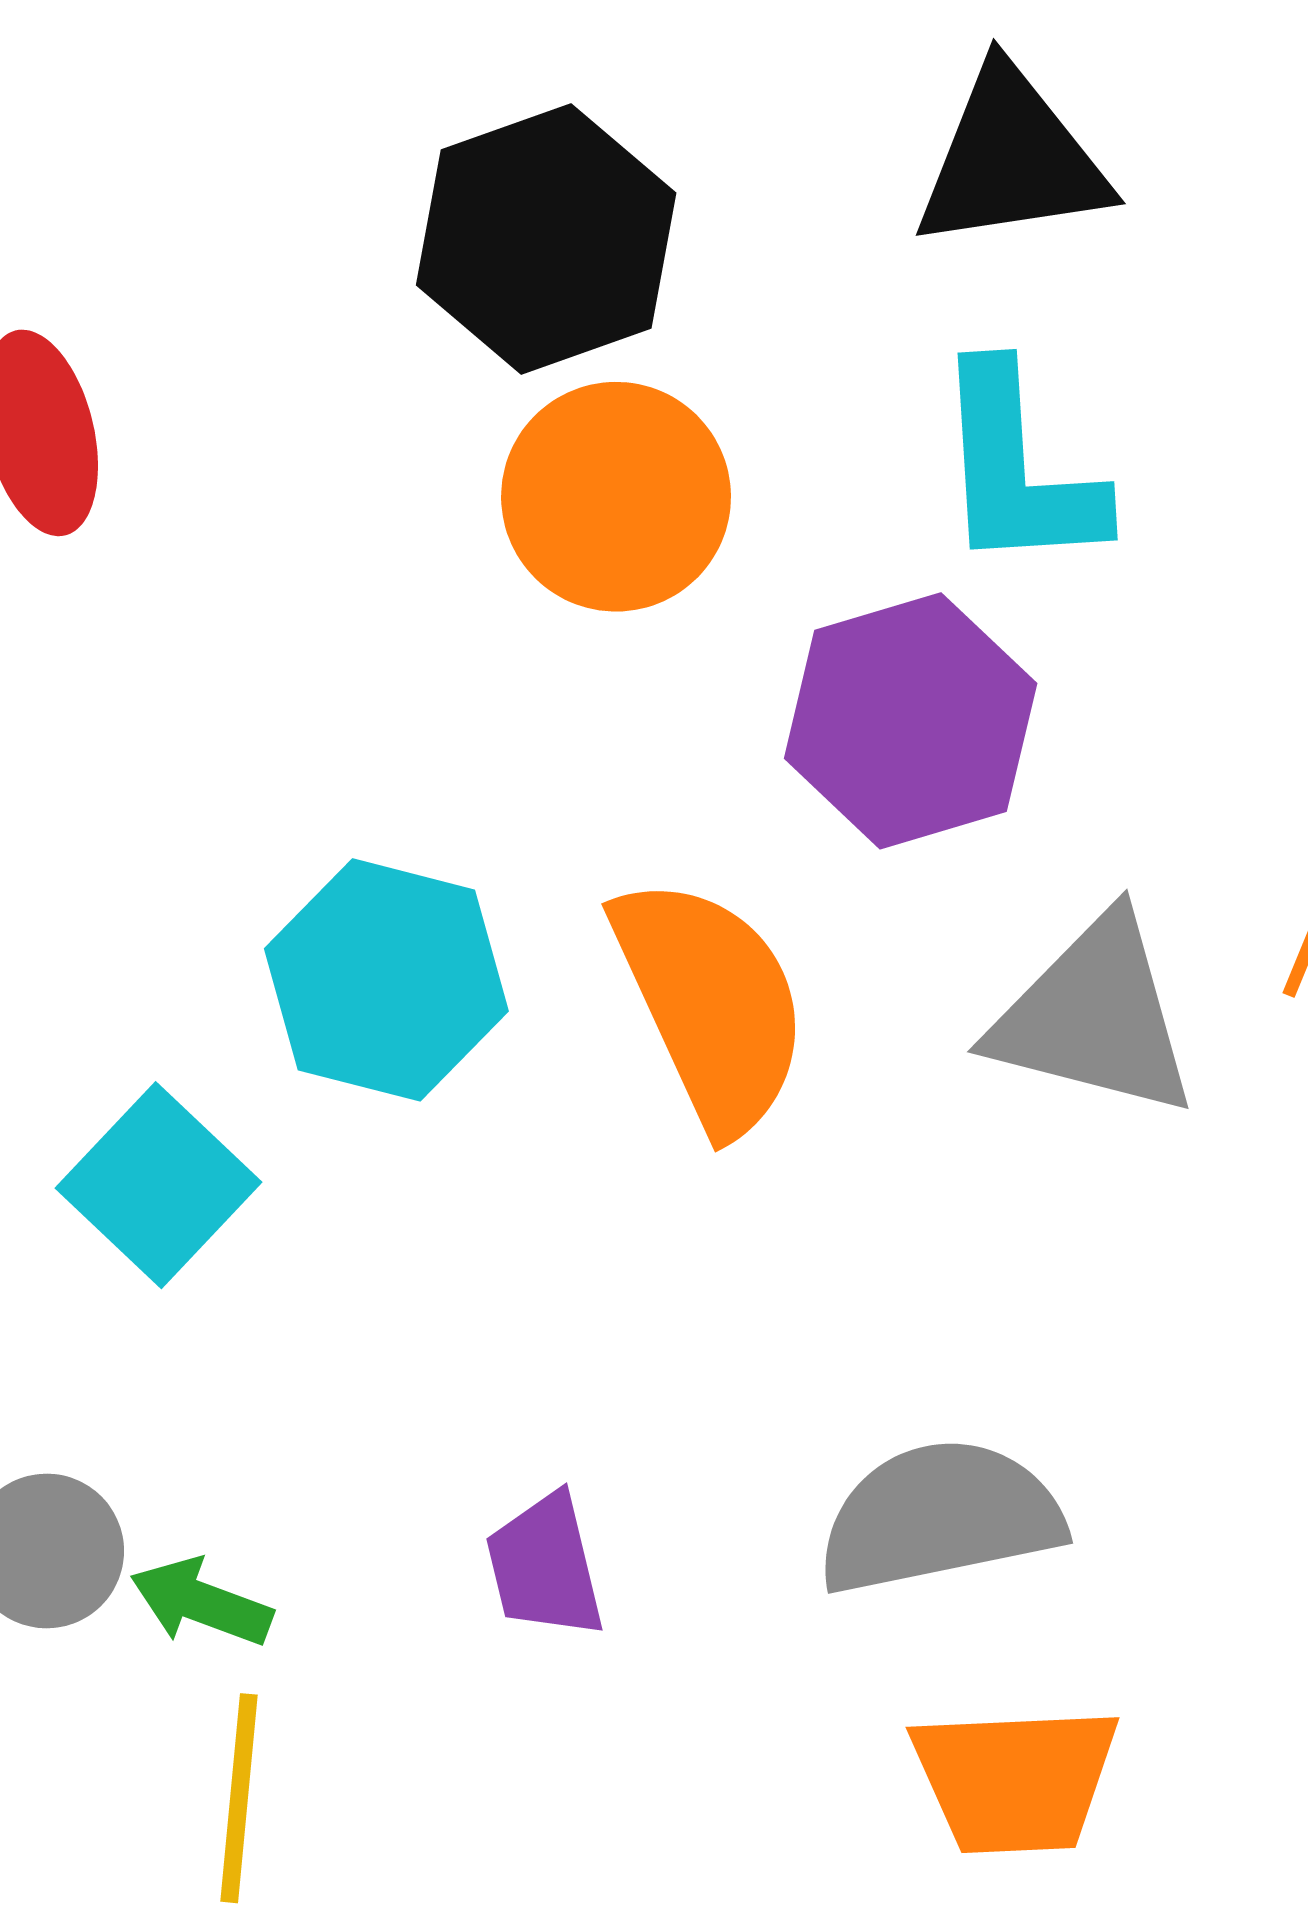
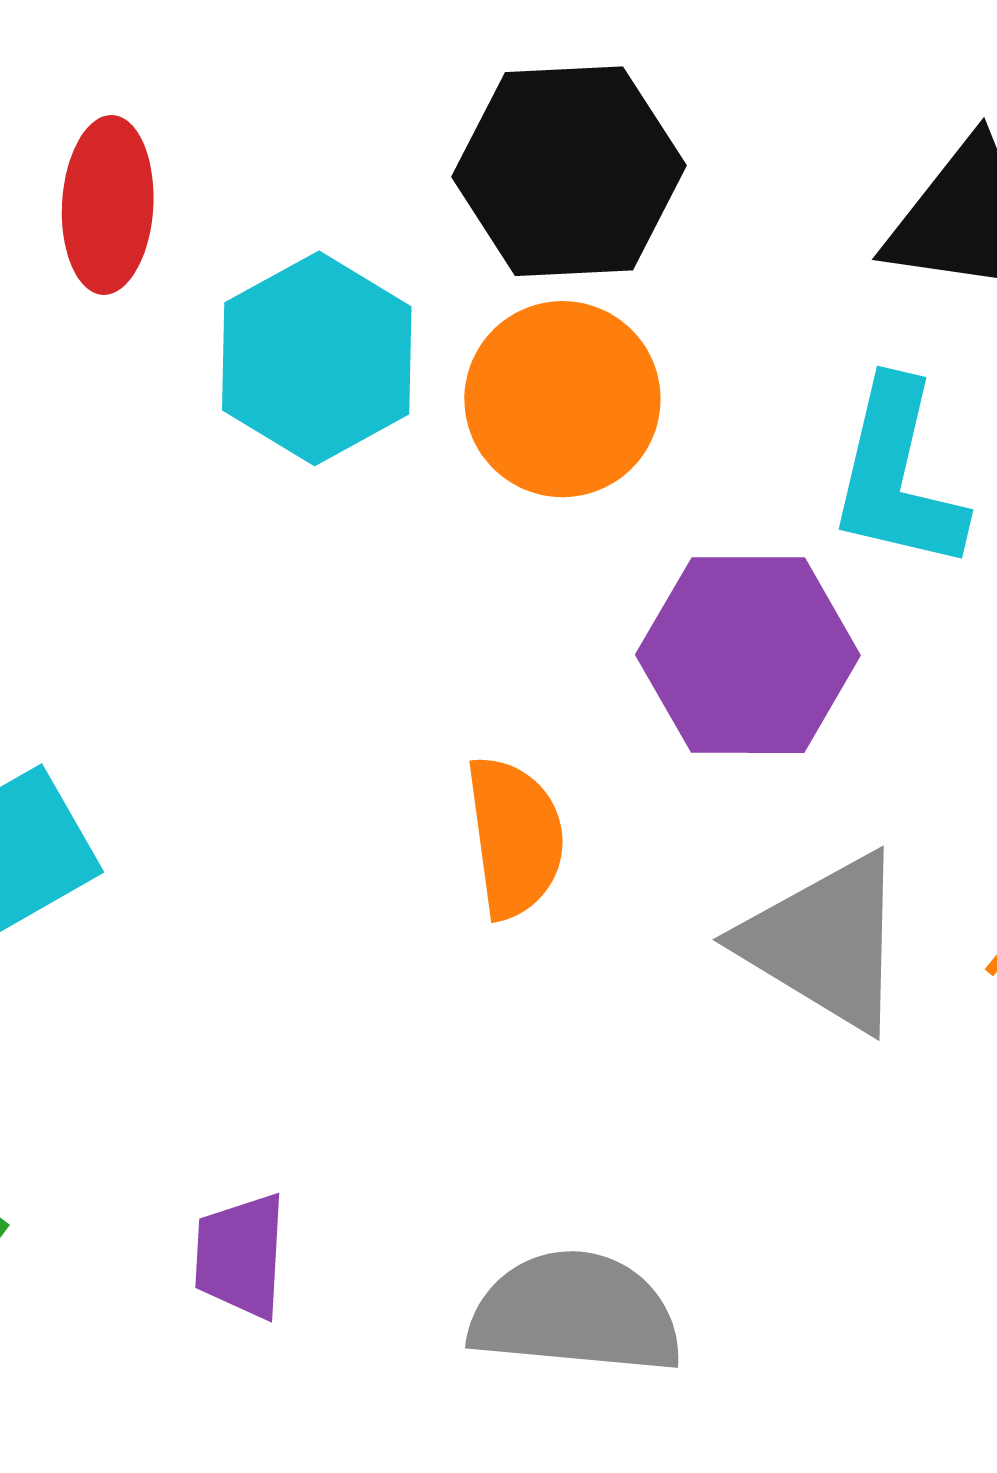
cyan hexagon: (386, 980) -> (317, 358), moved
orange semicircle: (711, 1004) -> (515, 837), size x0.7

